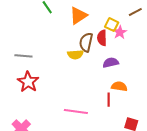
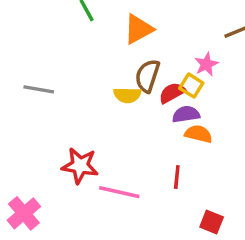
yellow square: (112, 25) -> (191, 86), moved
red semicircle: (102, 38) -> (172, 93), moved, turned 56
red star: (28, 82) -> (80, 166), moved, turned -30
orange semicircle: (119, 86) -> (198, 134), moved

